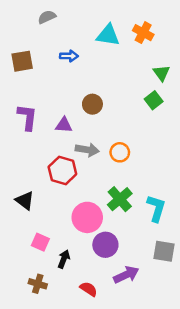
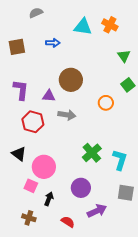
green square: (154, 100) -> (128, 85), moved
brown circle: (92, 104) -> (71, 80), size x1.5
orange circle: (120, 152) -> (106, 103), moved
red hexagon: (62, 171) -> (33, 122), moved
pink circle: (87, 217) -> (44, 167), moved

